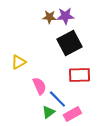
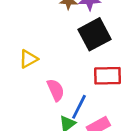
blue line: (57, 99) -> (79, 107), turned 72

